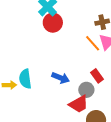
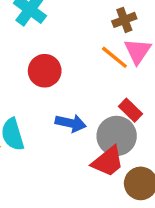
red circle: (53, 23) -> (45, 71), moved
gray circle: (86, 90) -> (117, 136), size x1.5

